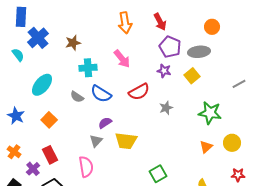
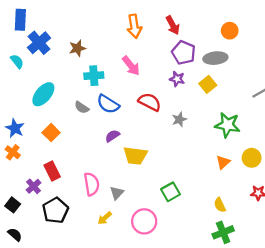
red semicircle: (139, 92) -> (150, 102), turned -125
gray triangle: (96, 141) -> (117, 193), moved
orange cross: (14, 152) -> (13, 152), moved

